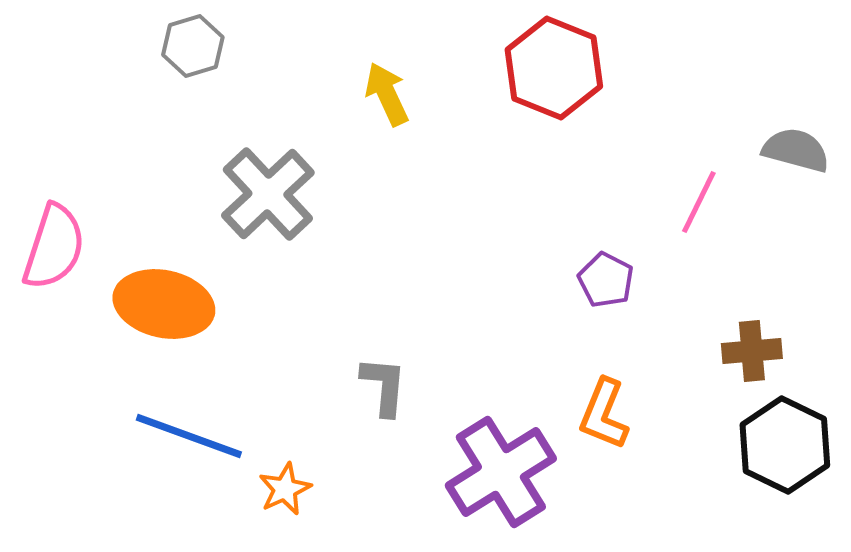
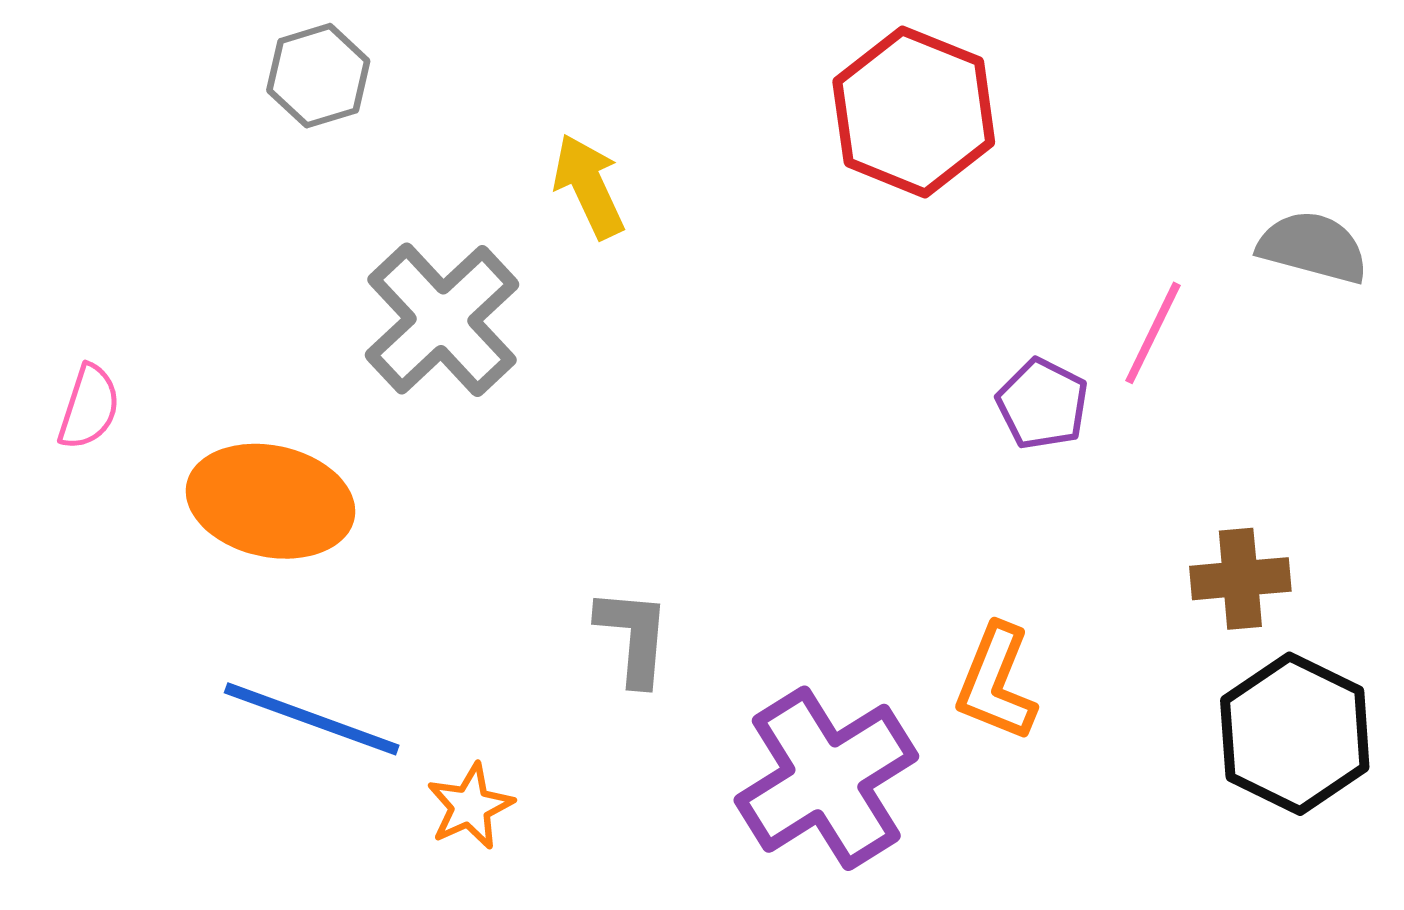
yellow arrow: (387, 94) -> (589, 186), moved
pink semicircle: (54, 247) -> (89, 407), size x0.6
purple pentagon: (606, 280) -> (1042, 404), moved

